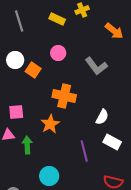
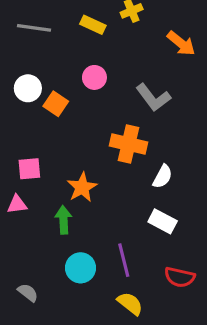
gray line: (19, 21) -> (34, 28), turned -65
orange cross: (64, 96) -> (129, 144), moved
white rectangle: (112, 142) -> (163, 221), moved
green arrow: (27, 145) -> (63, 220), moved
purple line: (84, 151) -> (124, 260), moved

